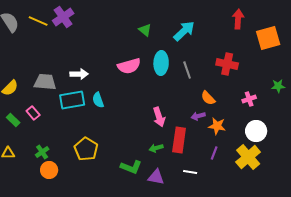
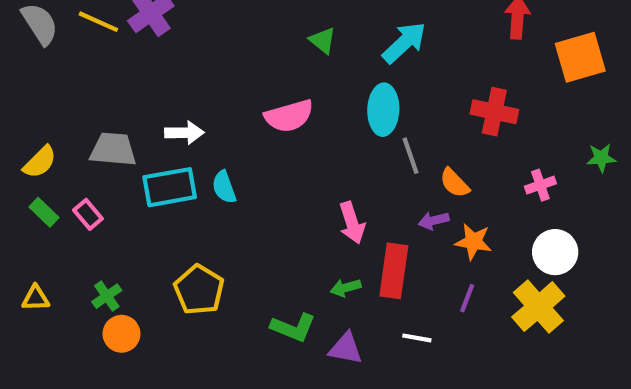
cyan ellipse: (161, 63) -> (383, 110), moved
gray line: (187, 70) -> (411, 156), moved
green rectangle: (13, 120) -> (44, 212), moved

